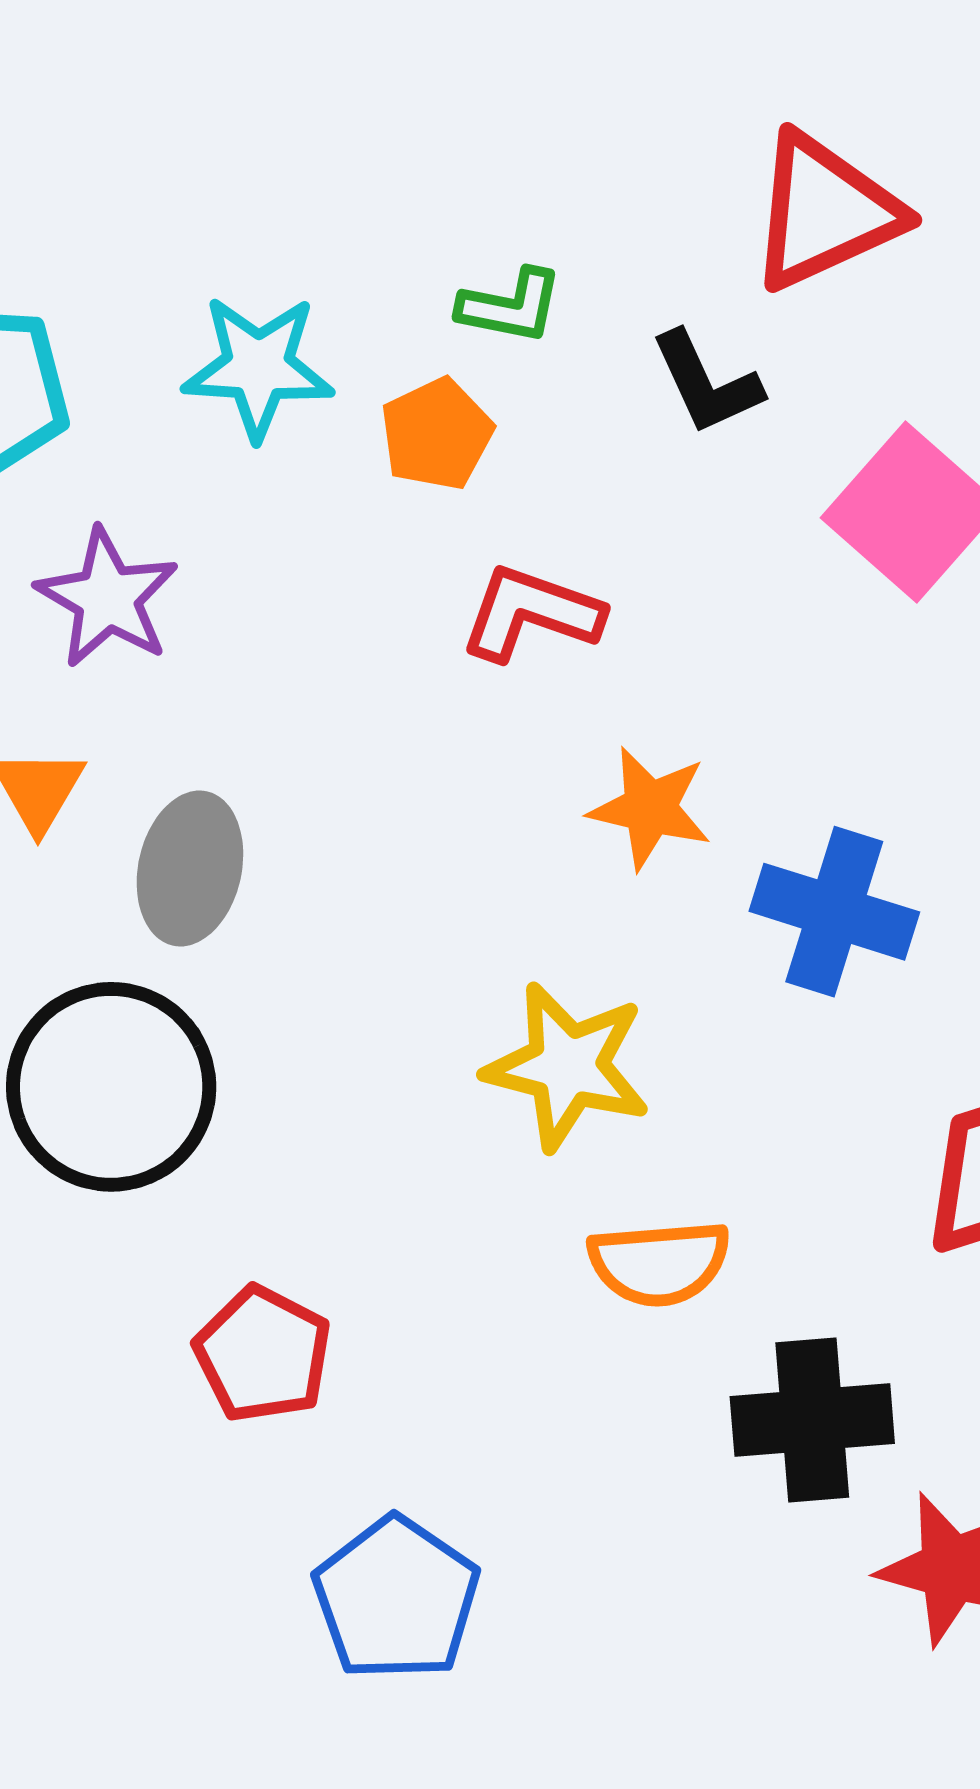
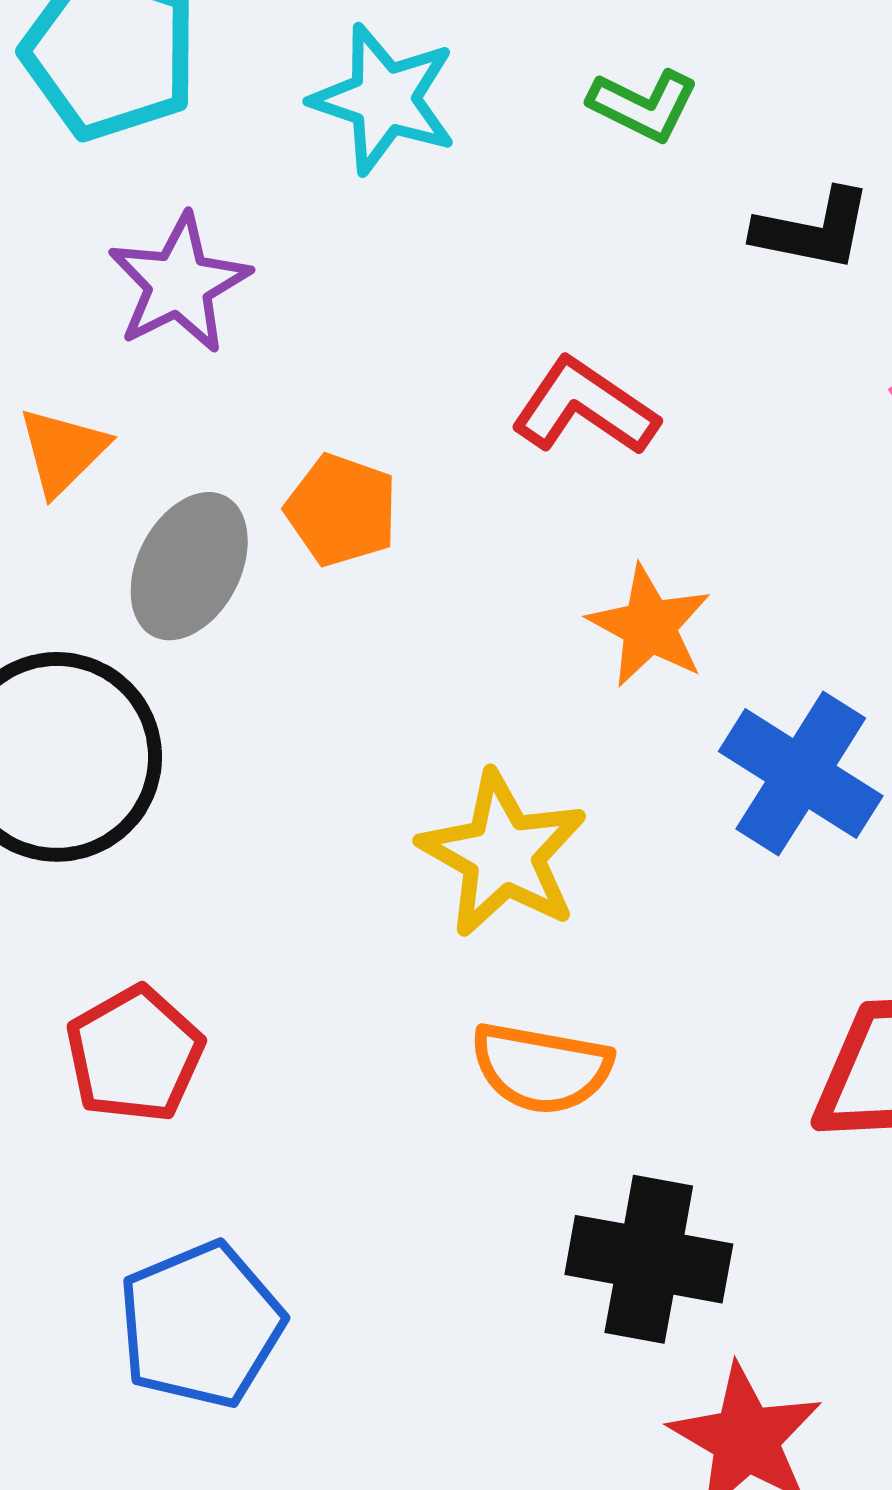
black L-shape: (706, 383) -> (813, 230), turned -69
orange pentagon: (437, 434) -> (342, 510), moved, turned 30

